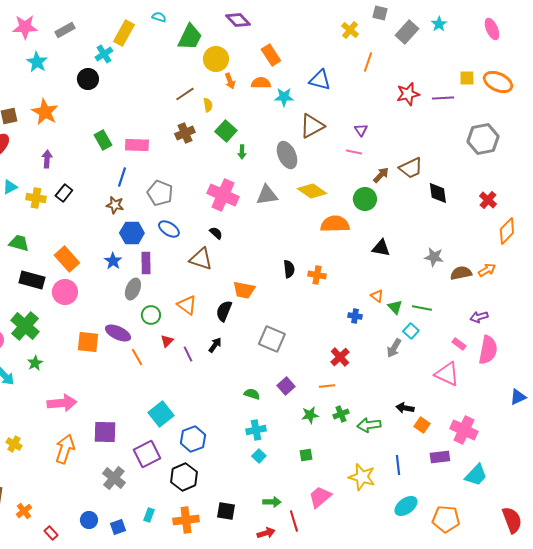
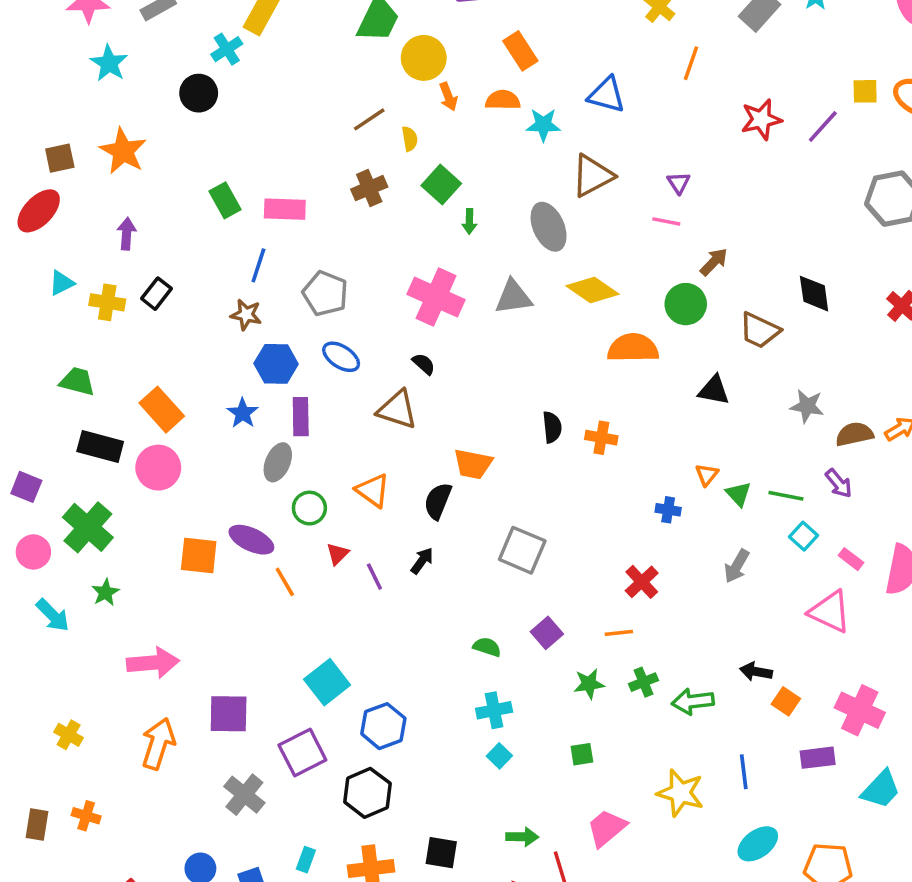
purple line: (443, 98) -> (823, 126), turned -45
brown trapezoid: (411, 168) -> (760, 330), moved, turned 50
orange triangle: (377, 296) -> (707, 475), turned 32
purple arrow: (479, 317) -> (839, 483), moved, turned -114
cyan square: (411, 331) -> (803, 536), moved
orange cross: (24, 511) -> (86, 816), moved, turned -35

